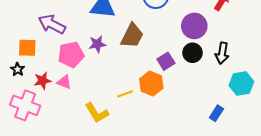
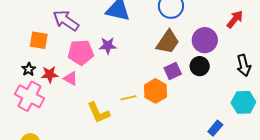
brown trapezoid: (132, 36) -> (168, 42), moved
black arrow: (222, 53) -> (244, 65), moved, turned -30
black star: (18, 69) -> (29, 69), moved

